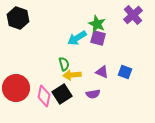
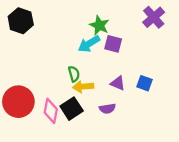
green star: (97, 24) -> (99, 25), moved

